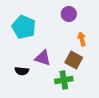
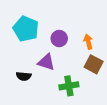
purple circle: (69, 14) -> (59, 39), moved
brown square: (74, 60) -> (94, 64), moved

